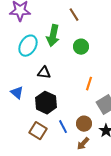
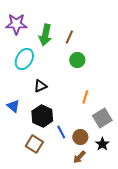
brown line: (74, 15) -> (69, 37), moved, turned 56
green arrow: (53, 36) -> (45, 35), moved
black triangle: (44, 73) -> (40, 86), turned -32
blue line: (63, 127) -> (61, 132), moved

